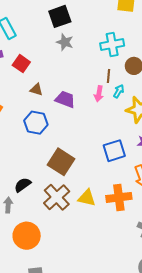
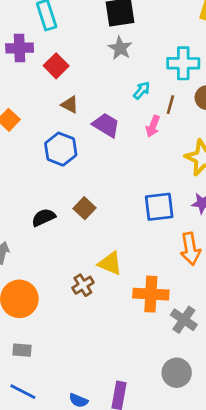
cyan arrow: (119, 91) -> (142, 90), moved
brown square: (61, 162) -> (85, 208), size x0.6
black semicircle: (23, 185) -> (44, 217), moved
brown cross: (57, 197) -> (83, 285), moved, size x0.6
orange cross: (119, 197) -> (151, 294), moved

